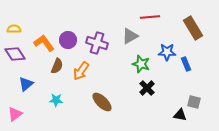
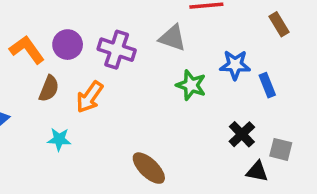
brown rectangle: (193, 28) -> (279, 24), size x0.6
gray triangle: (130, 36) -> (172, 38), turned 48
black cross: (147, 88) -> (242, 134), moved
cyan star: (56, 100) -> (59, 139), moved
brown ellipse: (102, 102) -> (149, 168), moved

